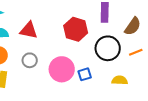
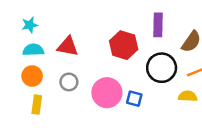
blue square: (85, 74) -> (134, 99), turned 32
yellow semicircle: (120, 80) -> (188, 96), moved

